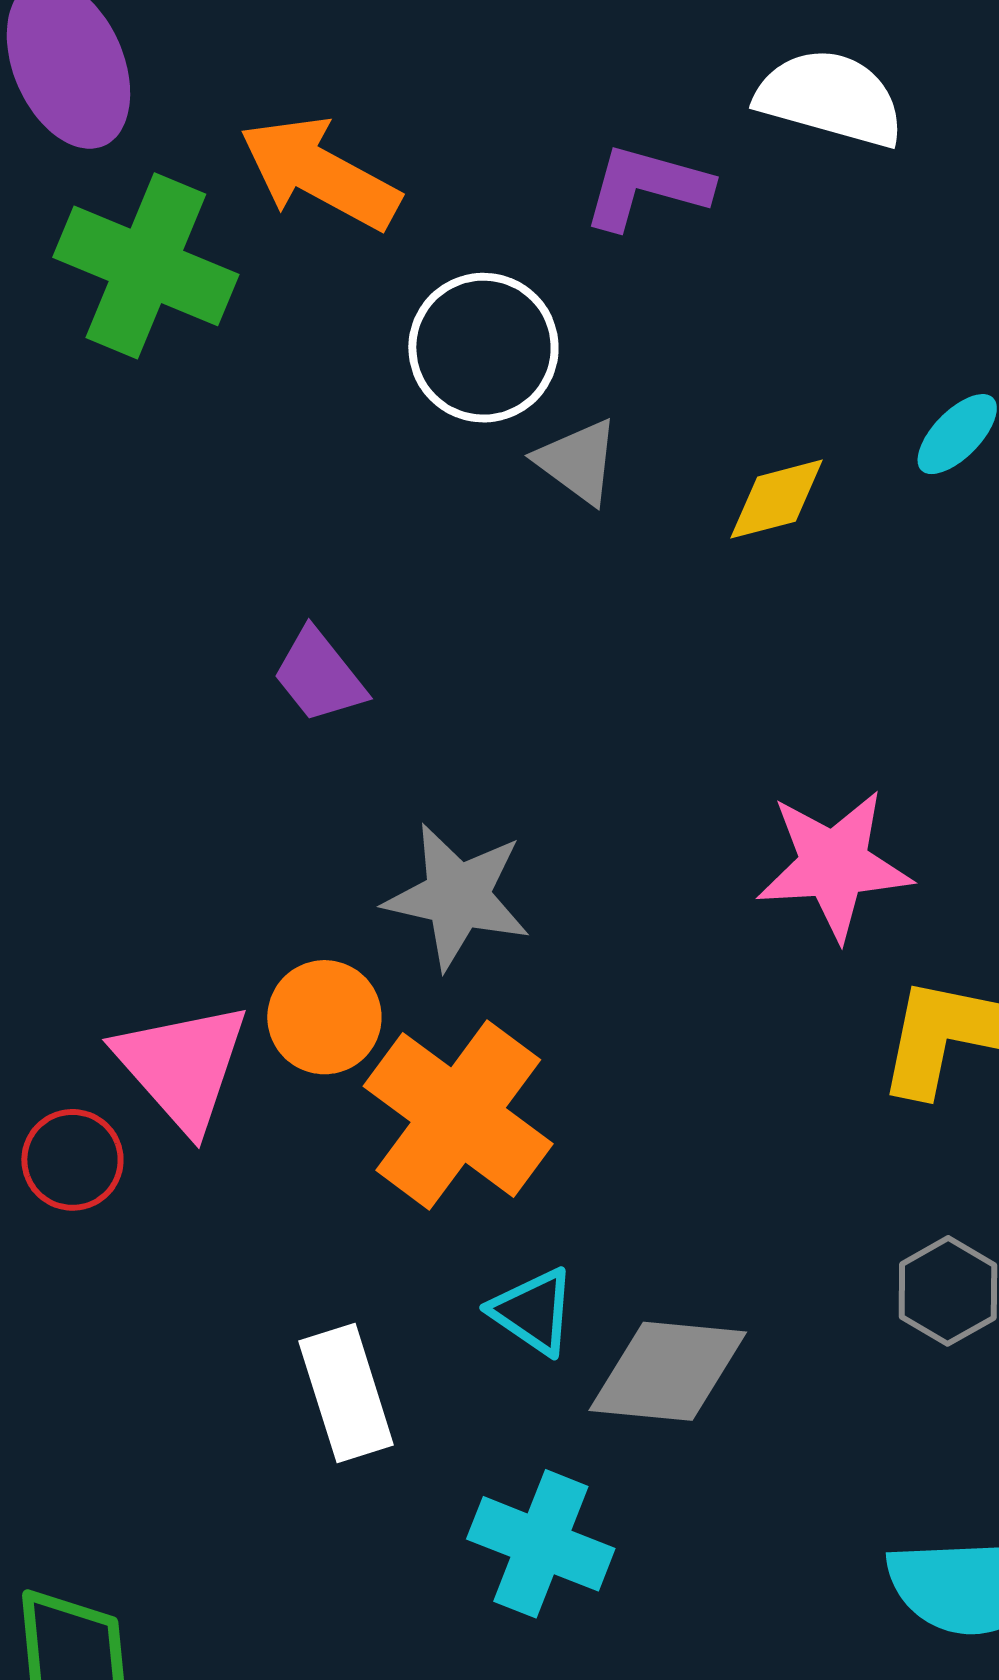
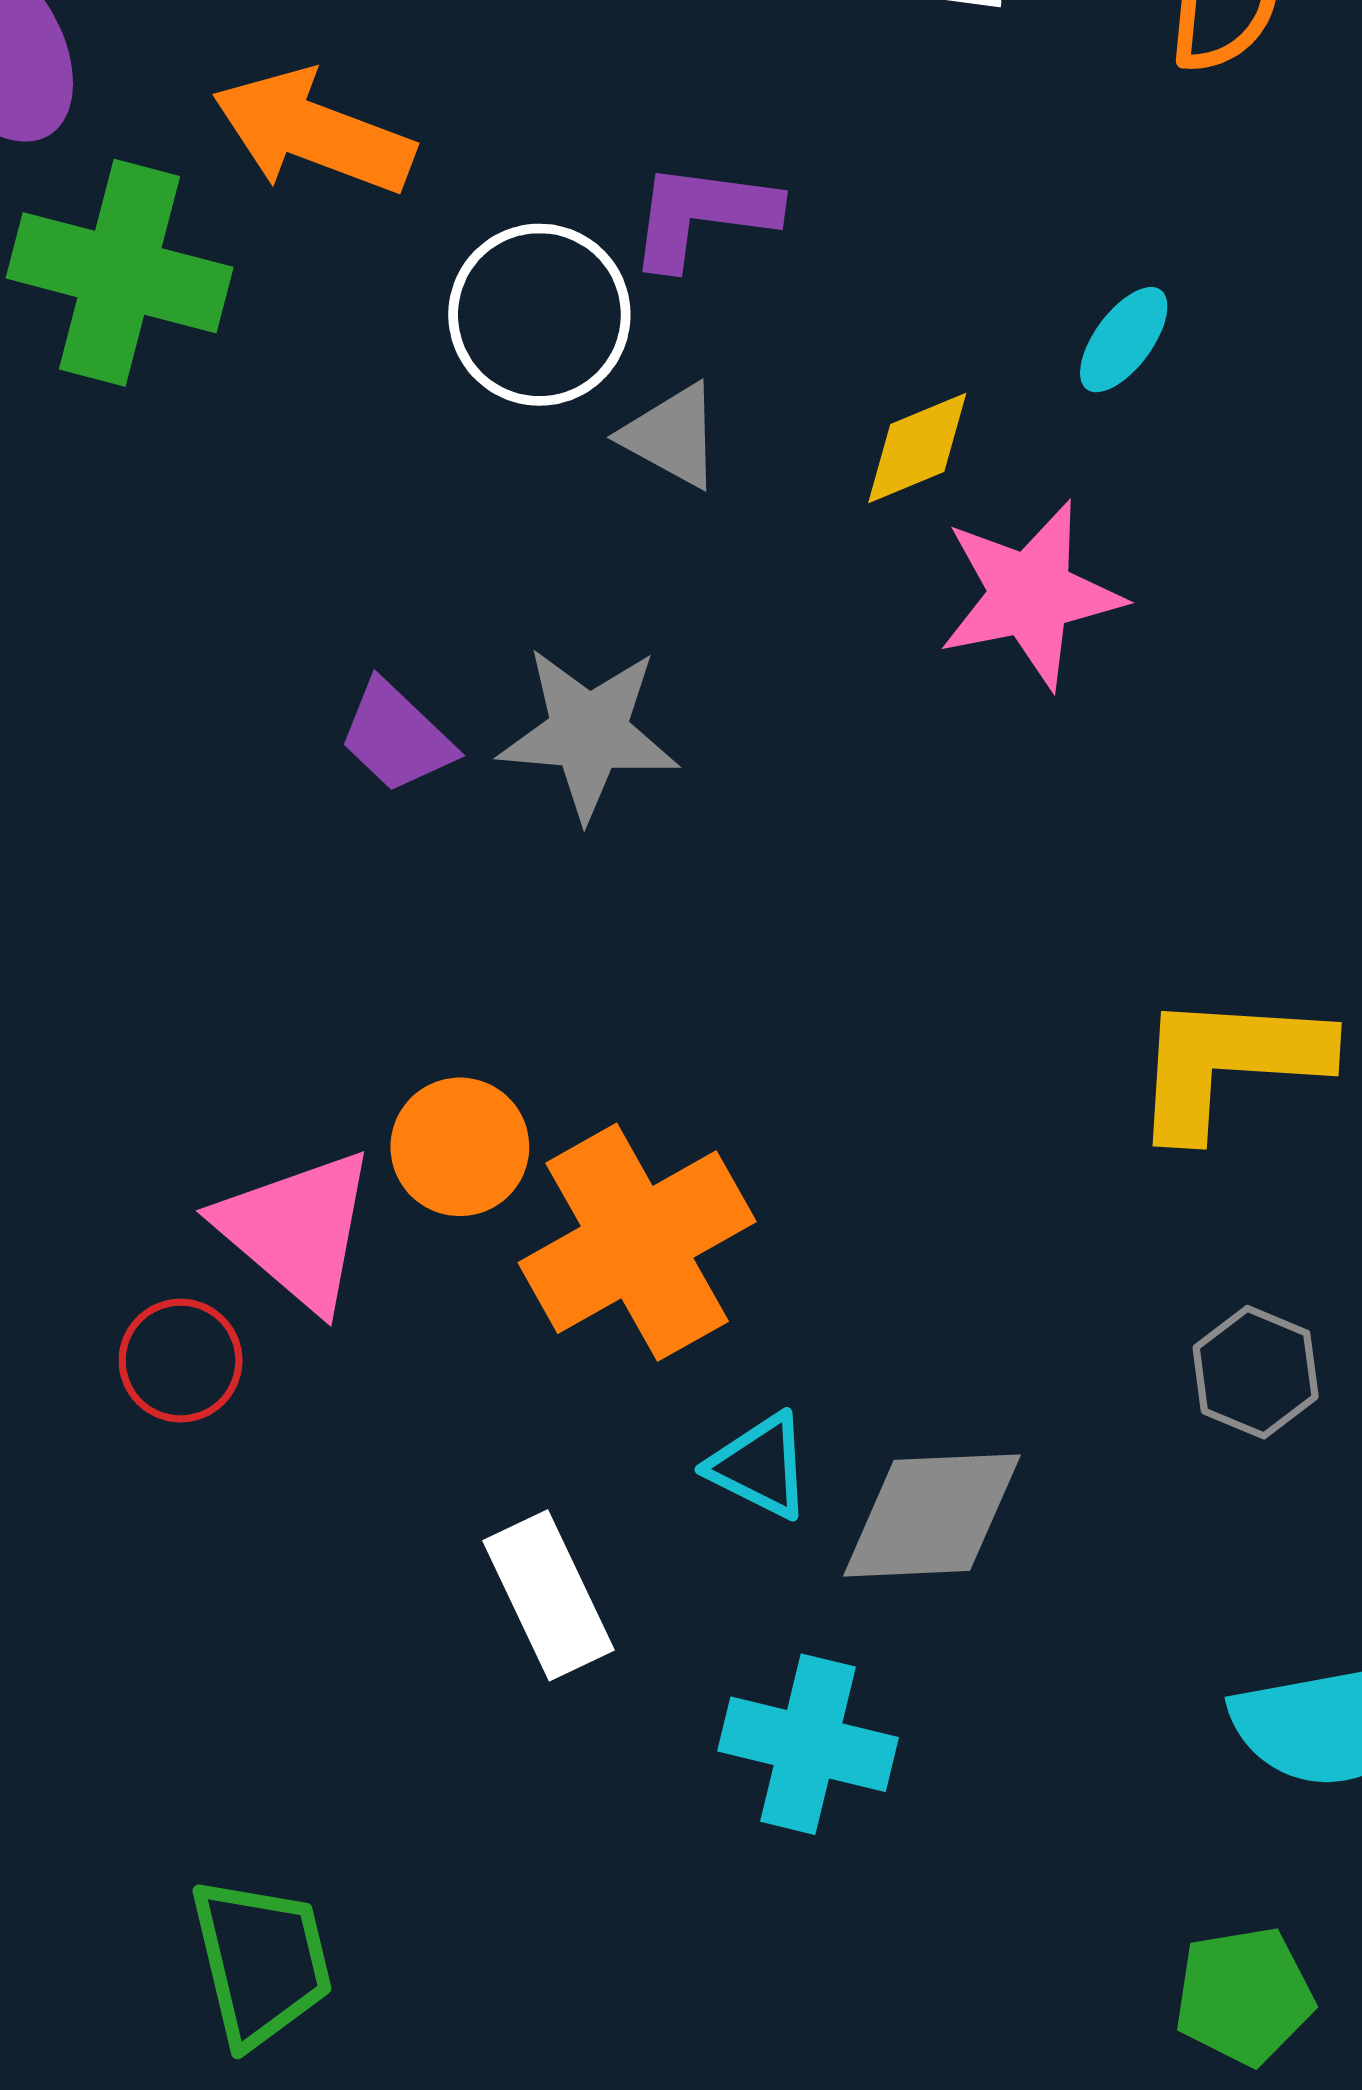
purple L-shape: (647, 187) -> (703, 215), moved
pink star: (834, 865) -> (1031, 595), moved
gray star: (457, 896) -> (589, 733), moved
orange cross: (458, 1115) -> (637, 1242), turned 32

